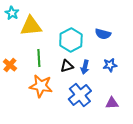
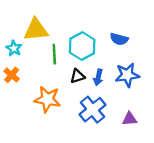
cyan star: (12, 13) -> (14, 48), moved
green line: (39, 58) -> (54, 54), moved
blue star: (110, 65) -> (127, 75), size x1.5

